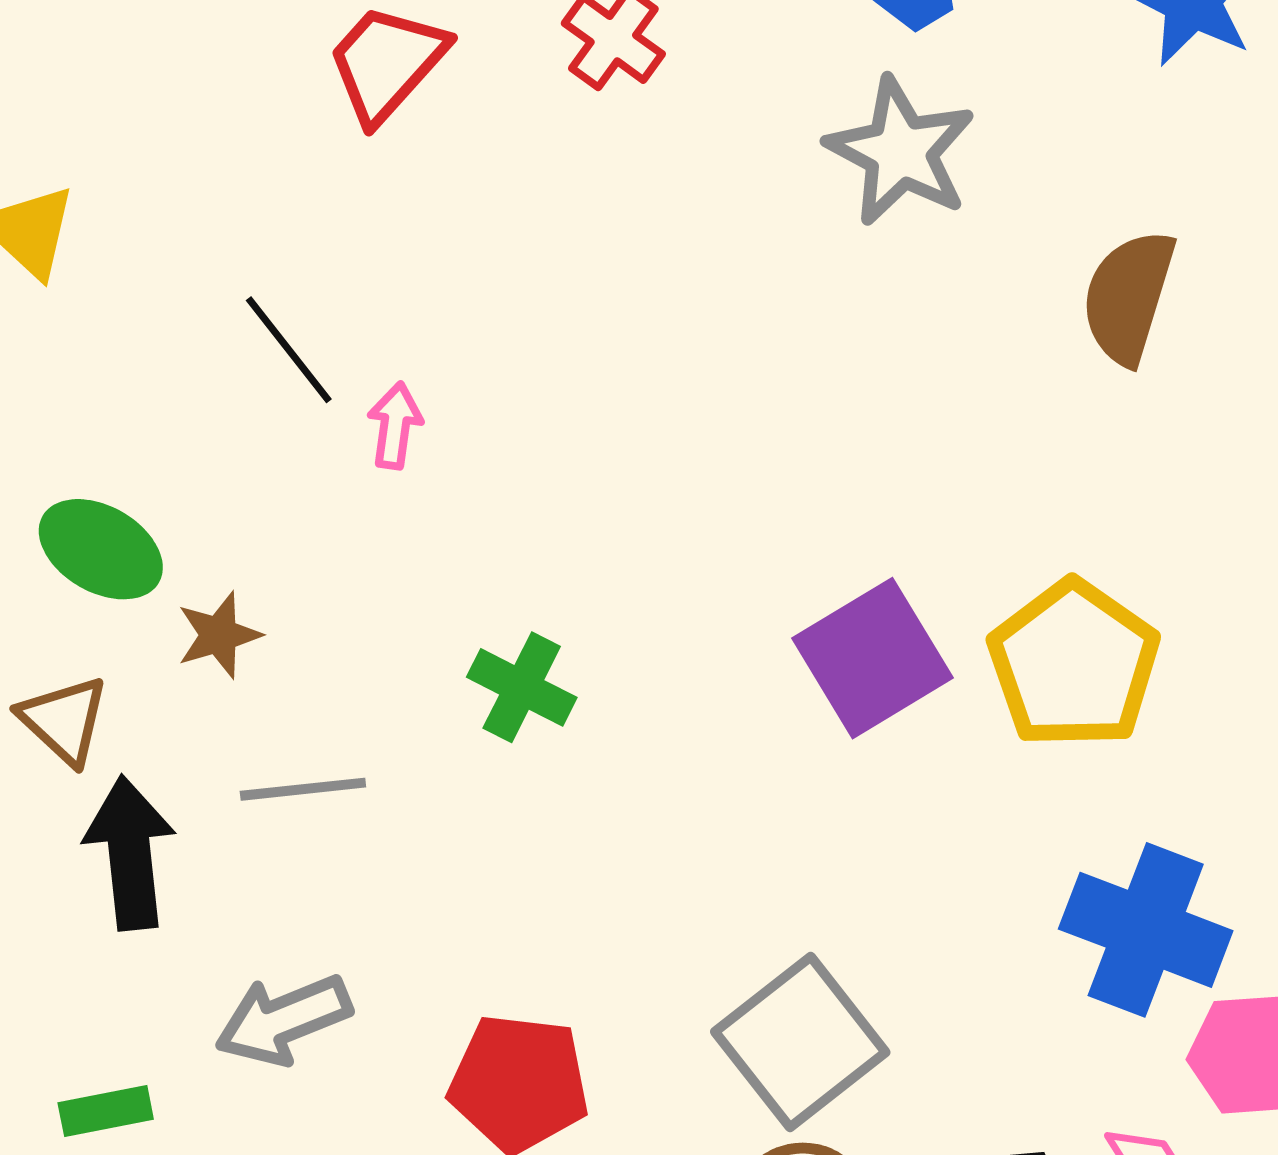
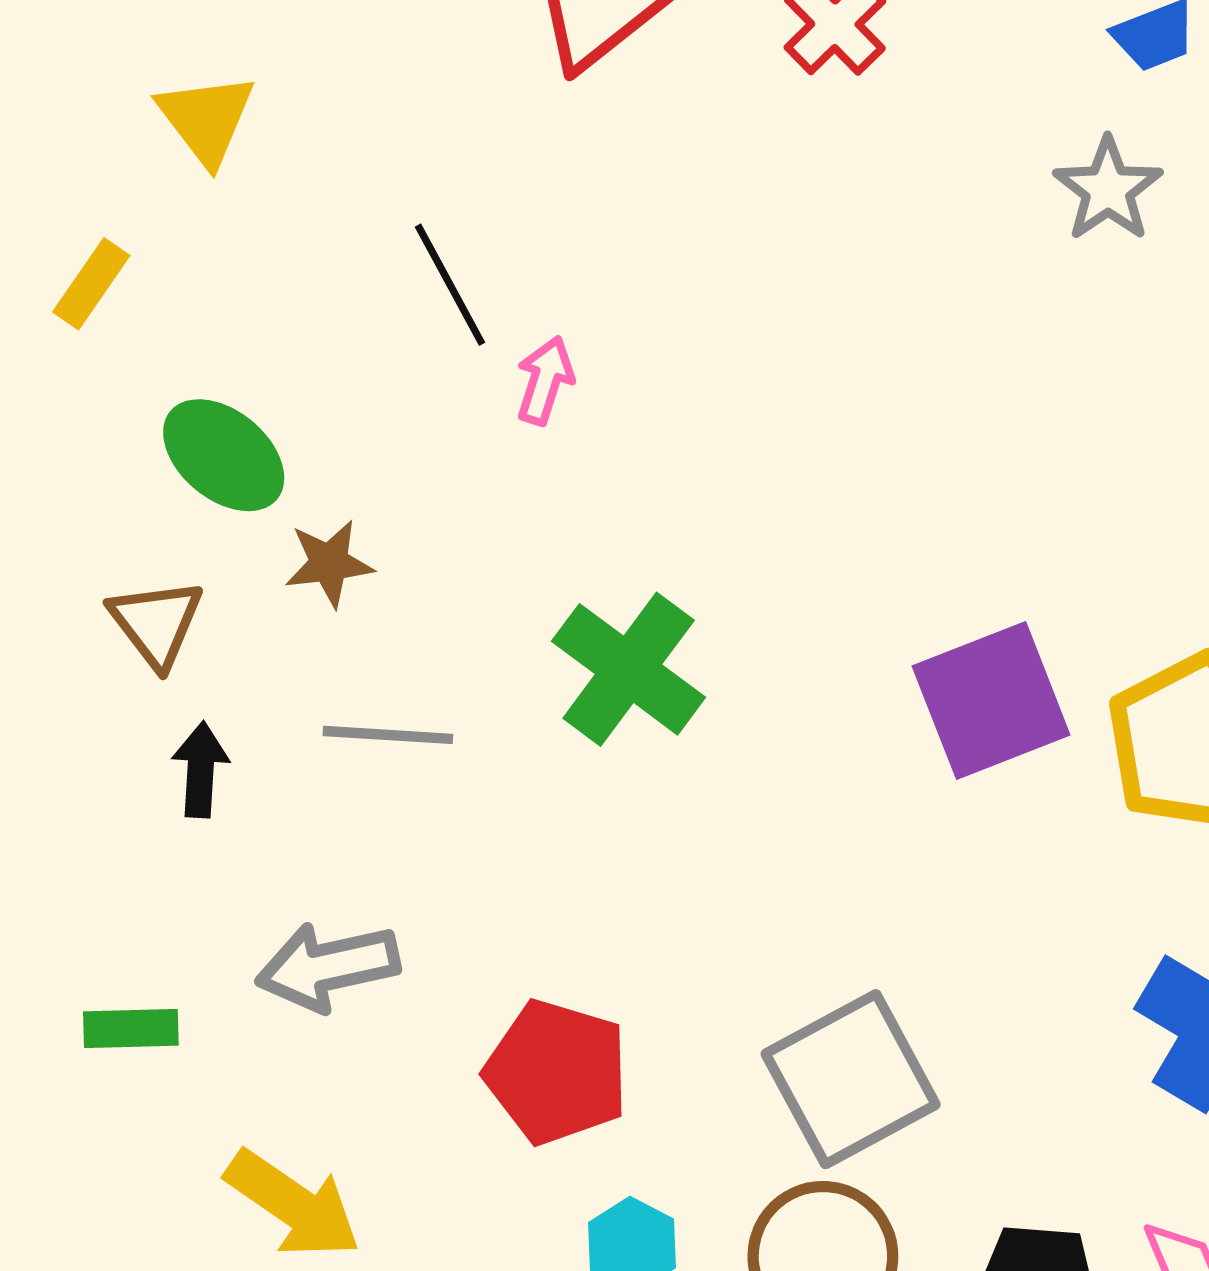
gray star: (901, 152) -> (1108, 189), size x0.7
green cross: (522, 687) -> (629, 669), size x1.4
black arrow: (130, 853) -> (200, 770), size x0.6

